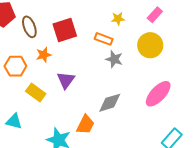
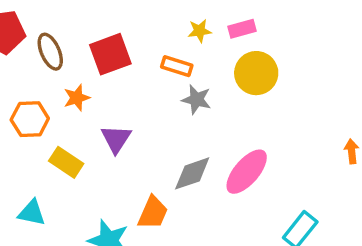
pink rectangle: (155, 15) -> (242, 29), moved, turned 35
pink ellipse: (158, 94) -> (247, 172), moved

